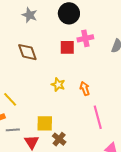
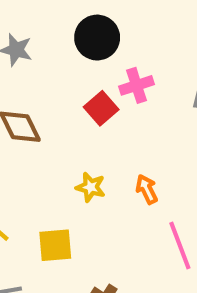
red square: (67, 47) -> (101, 108), turned -35
yellow square: (45, 123) -> (55, 245), moved

